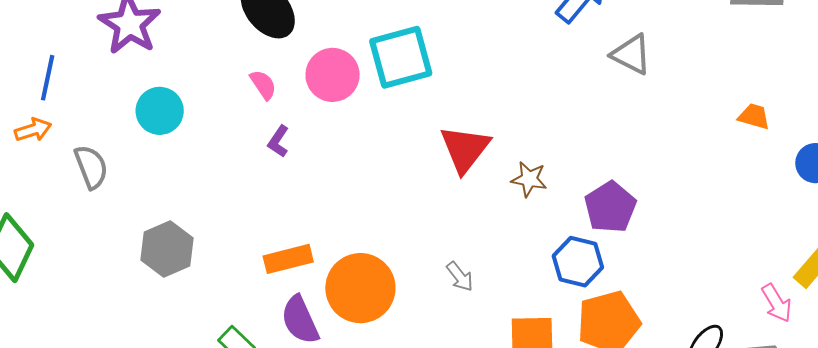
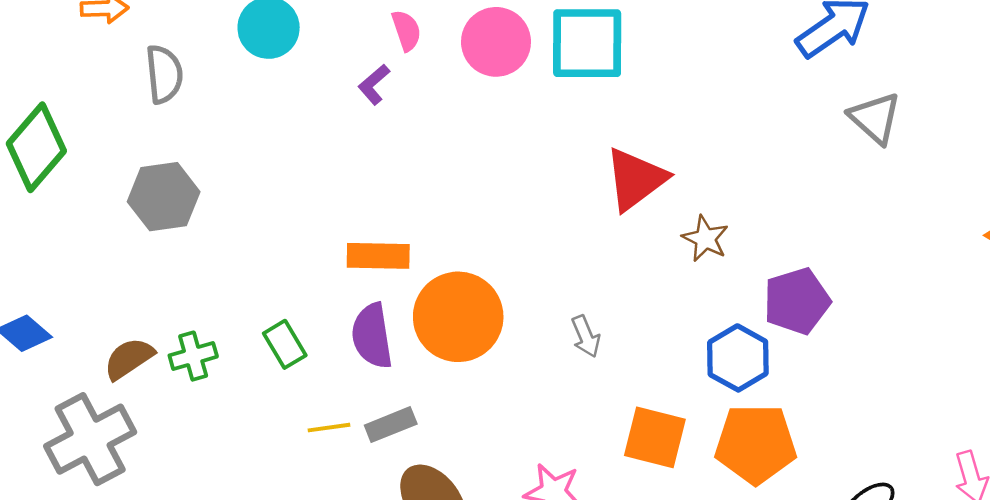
purple L-shape: (278, 141) -> (374, 84), moved
gray hexagon: (167, 249) -> (164, 197), moved

